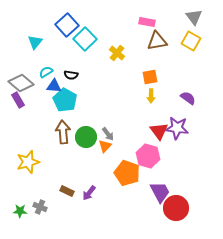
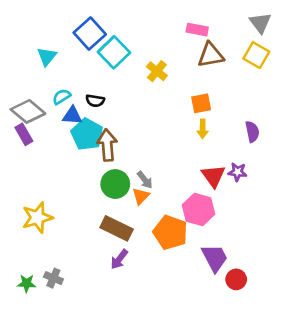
purple semicircle: (188, 98) -> (252, 132), turned 42
purple star: (177, 128) -> (237, 172), size x0.6
brown arrow: (63, 132) -> (107, 145), moved
brown rectangle: (67, 191) -> (117, 228), moved, size x1.6
red circle: (176, 208) -> (236, 279), size x0.6

